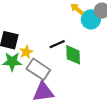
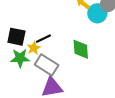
black line: (57, 44) -> (43, 39), moved

